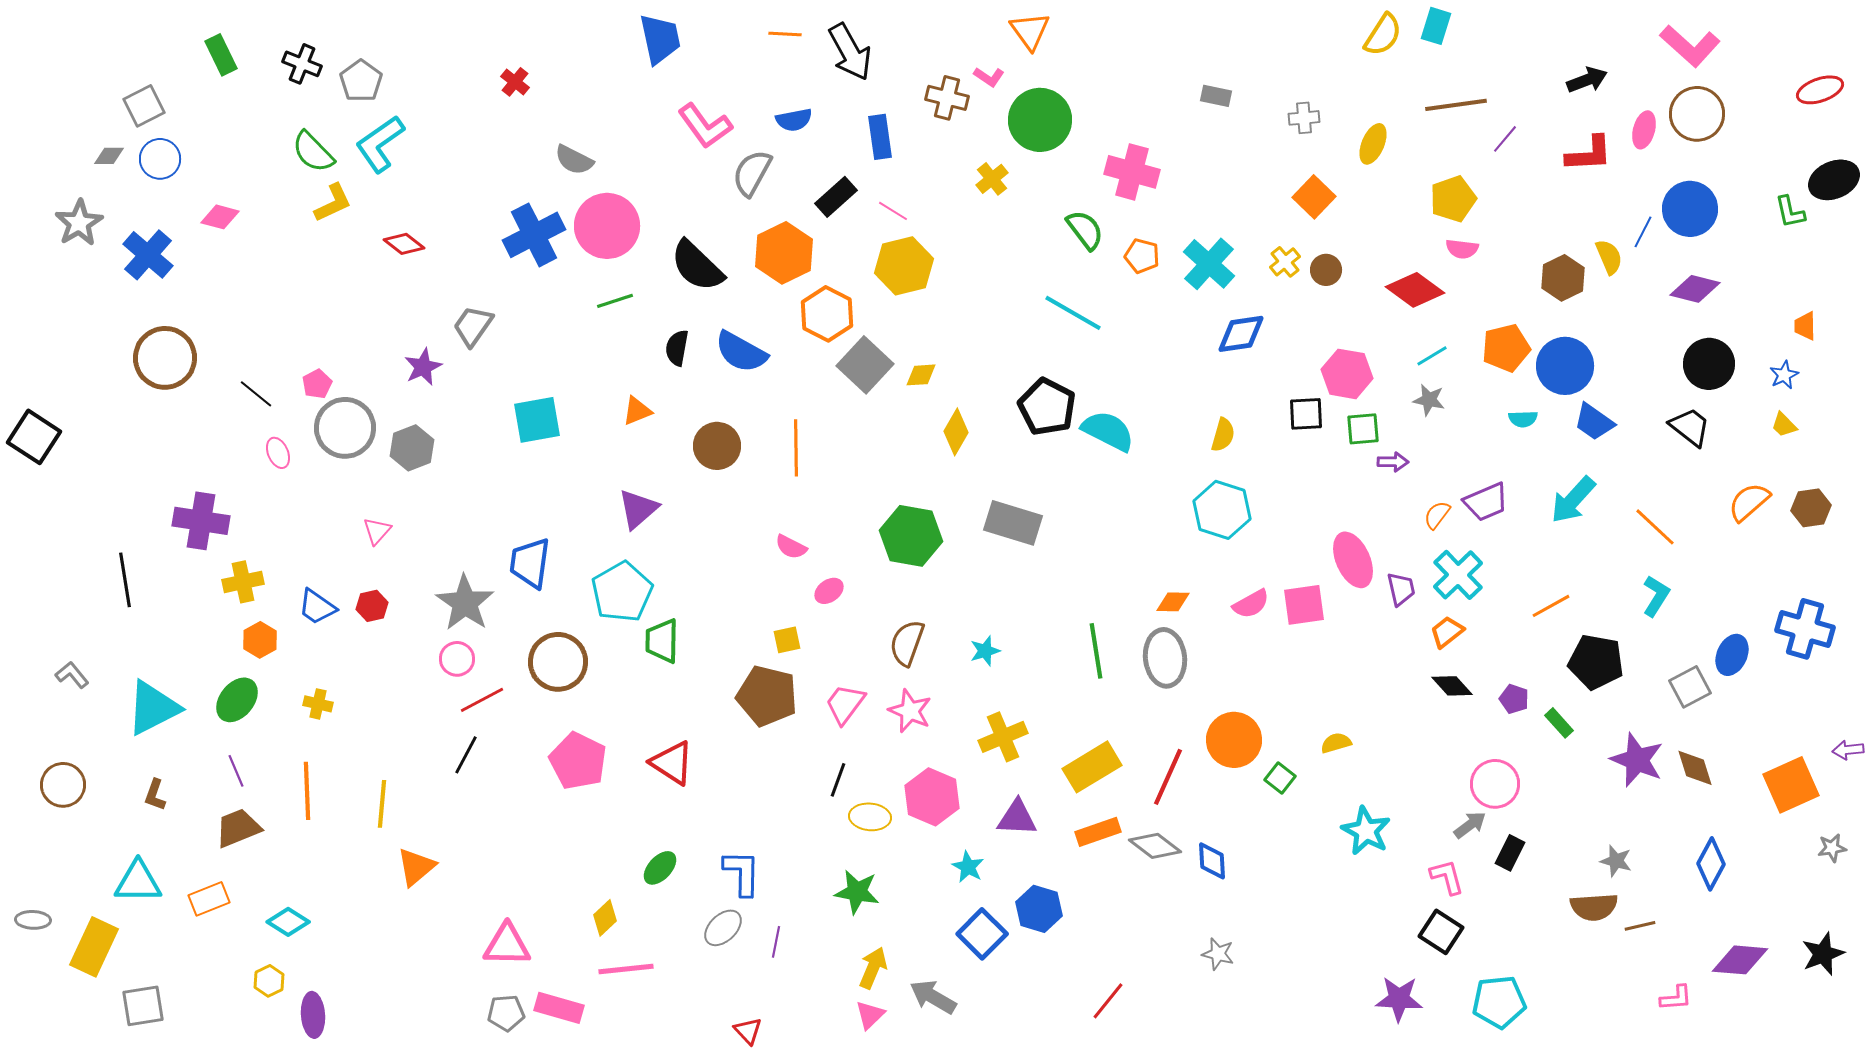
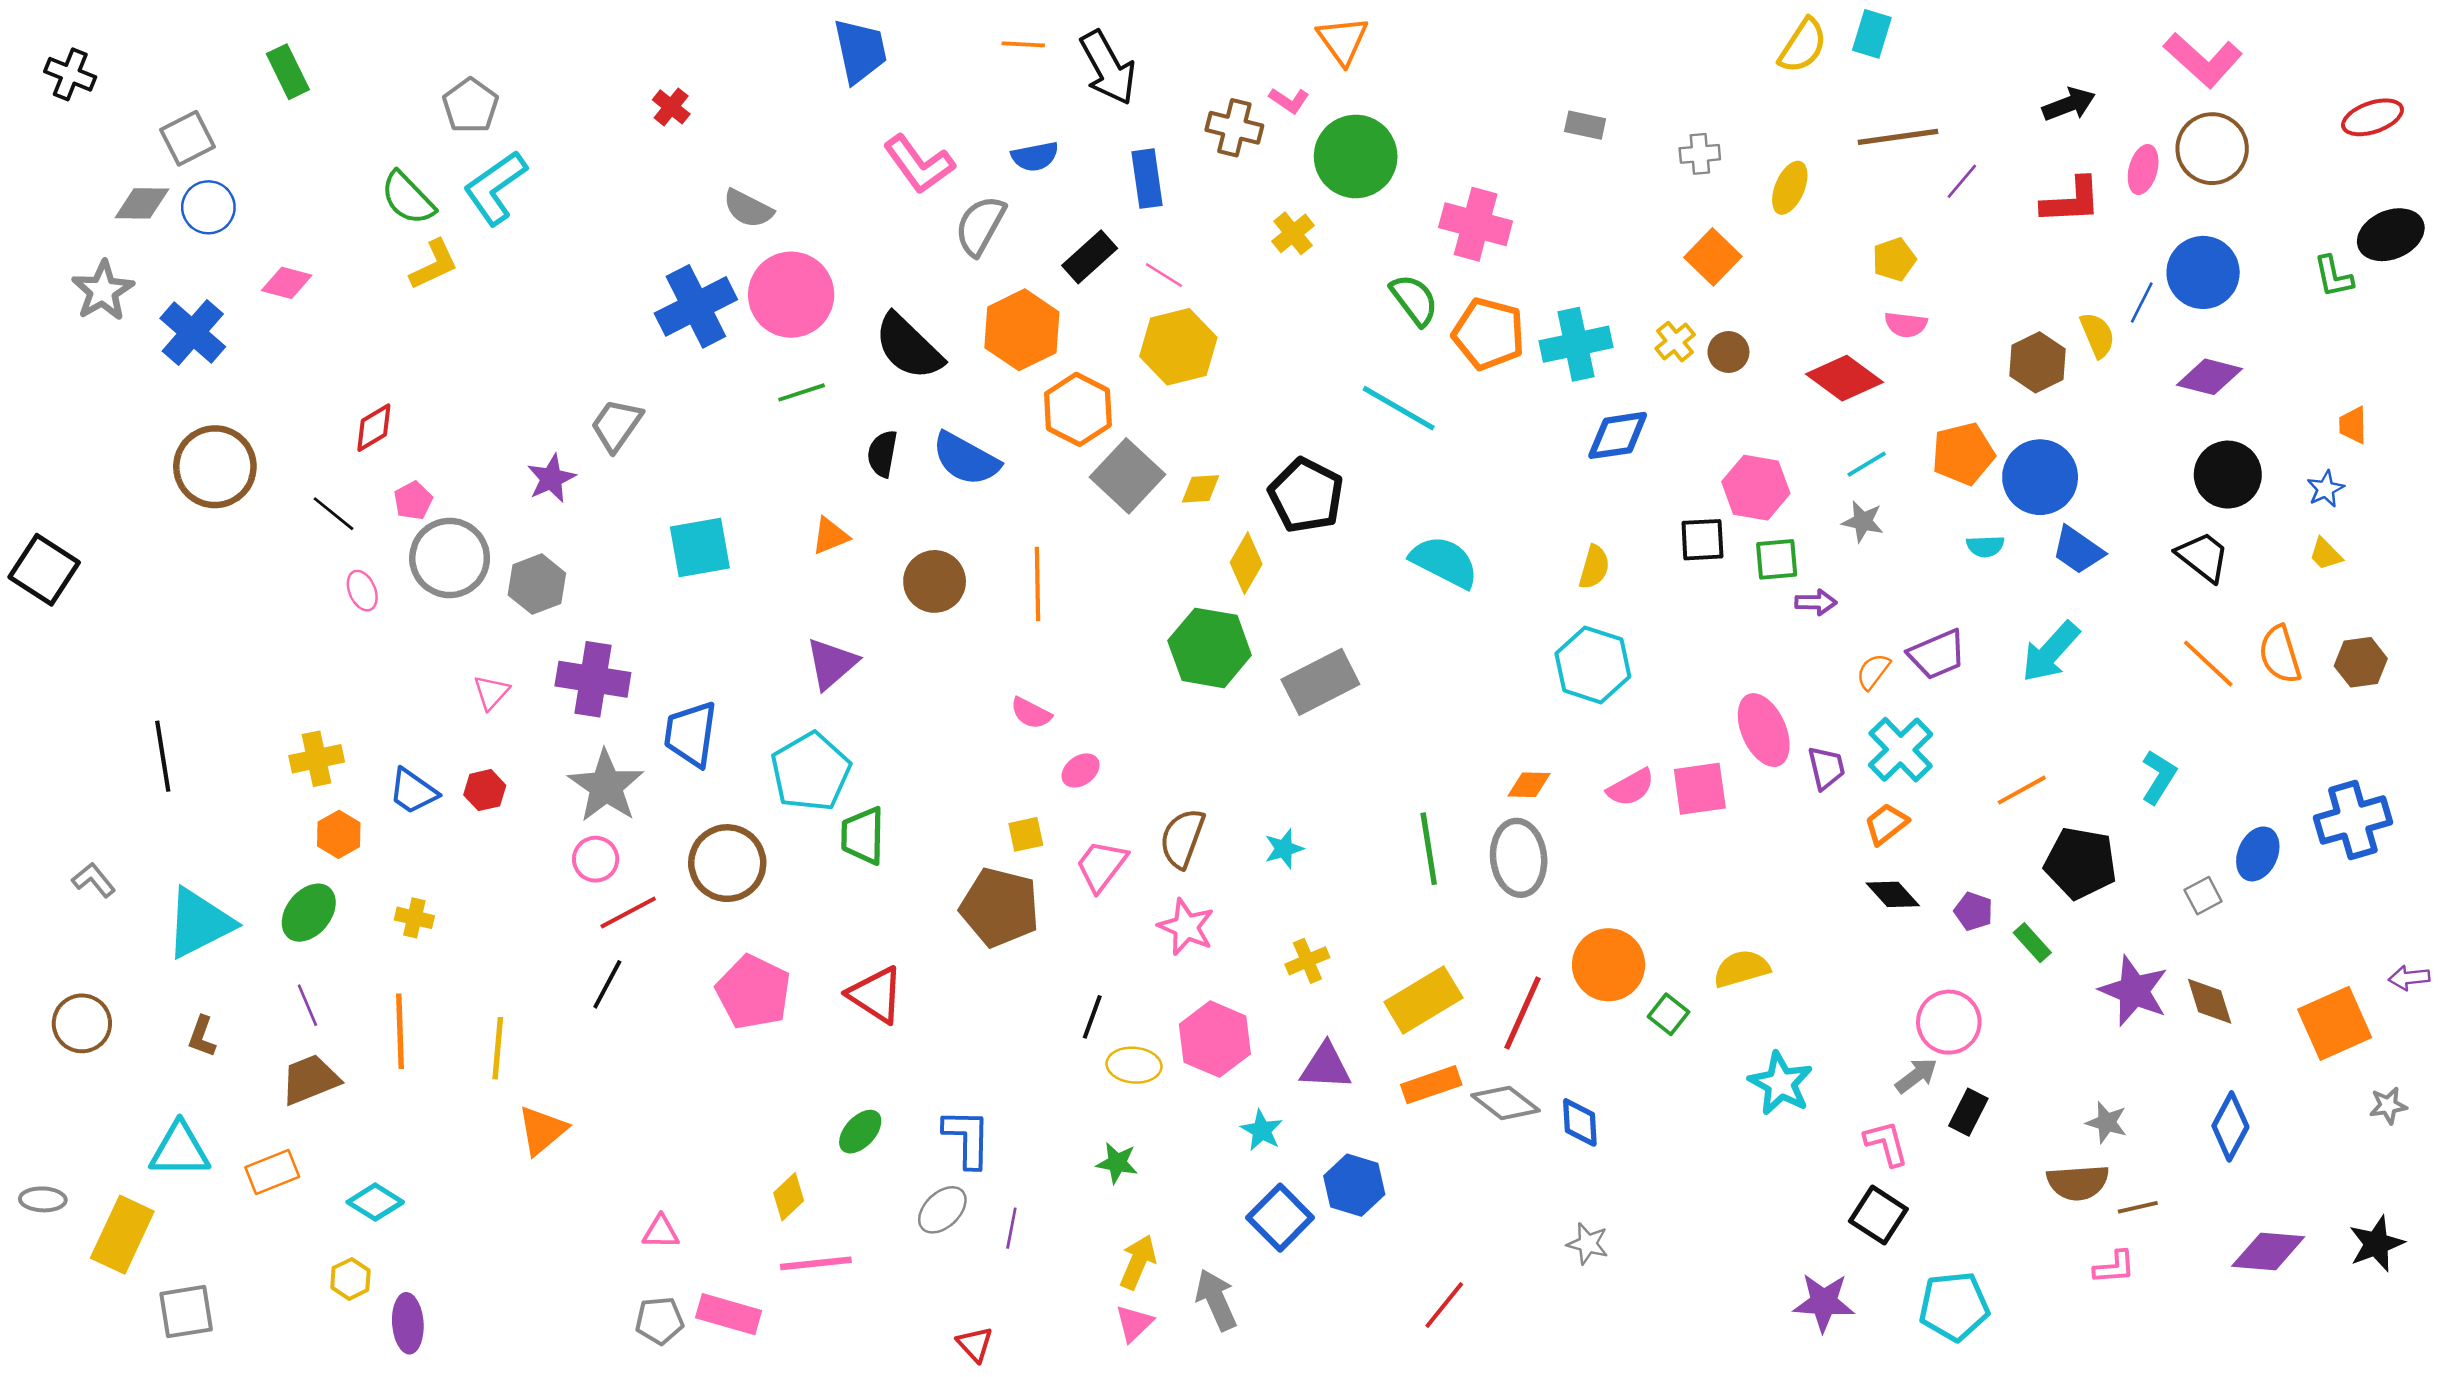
black cross: (302, 64) -> (70, 74), moved
gray diamond: (109, 156) -> (142, 203), size x1.4
yellow pentagon: (1453, 199) -> (1894, 259), size x0.7
red diamond: (404, 244) -> (374, 428), moved, turned -69
orange pentagon: (1142, 256) -> (1489, 334), size x1.6
cyan cross: (1209, 264) -> (1576, 344), turned 36
black pentagon: (1047, 407) -> (1306, 495), moved
orange semicircle: (1749, 502) -> (2280, 654), turned -66
purple cross: (201, 521) -> (593, 679), moved
gray rectangle: (1013, 523) -> (1320, 682), turned -44
orange line: (1655, 527) -> (2208, 664), moved
green hexagon: (911, 536) -> (1210, 648), moved
blue cross: (1805, 629) -> (2353, 820), turned -32
gray square: (1690, 687) -> (2203, 896), size x0.7
pink trapezoid: (845, 704) -> (1101, 866), moved
yellow cross: (1003, 737) -> (1307, 961), size x0.7
yellow semicircle: (1336, 743) -> (1742, 969), size x1.4
green star: (857, 892) -> (1117, 1163), size x0.7
pink triangle: (507, 945) -> (661, 1232), size x0.6
gray arrow: (933, 997) -> (1216, 1300), turned 36
pink L-shape: (1676, 998) -> (2114, 1267), moved

